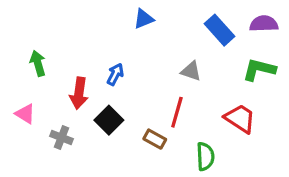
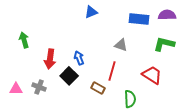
blue rectangle: (220, 30) -> (139, 19), turned -42
blue arrow: (115, 74) -> (79, 58), moved, turned -48
pink triangle: (25, 114) -> (16, 89), moved, turned -32

